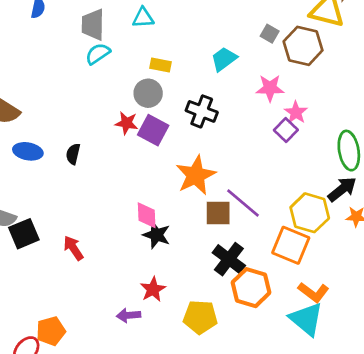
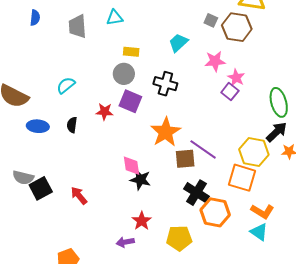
cyan semicircle: (98, 54) -> (66, 85), moved
red star: (126, 123) -> (104, 112), moved
cyan triangle: (306, 319) -> (259, 232), size x0.7

